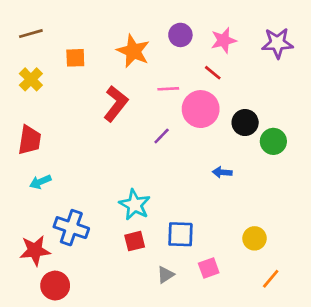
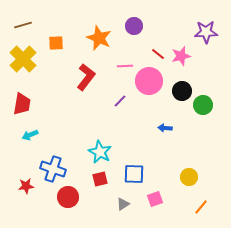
pink star: (224, 40) -> (181, 56), moved
yellow cross: (31, 79) -> (23, 59), size x1.5
red star: (35, 250) -> (26, 186), size x0.7
red circle: (55, 286) -> (68, 197), moved

